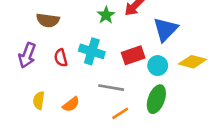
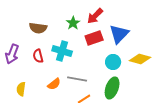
brown semicircle: (48, 20) -> (38, 28), moved
red rectangle: (133, 55) -> (94, 38), moved
orange semicircle: (71, 104) -> (54, 84), moved

